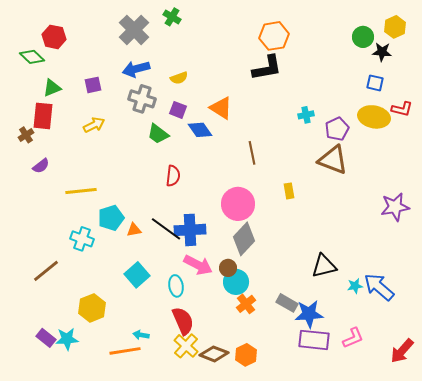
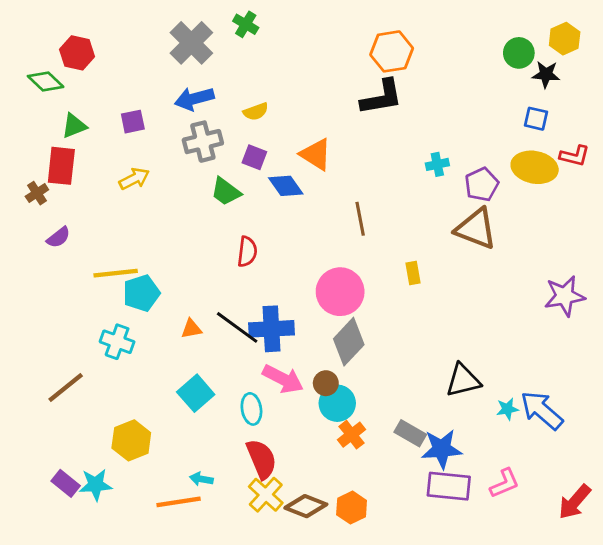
gray cross: (142, 99) -> (203, 142), turned -32
cyan pentagon: (111, 218) -> (141, 293), moved

